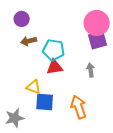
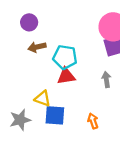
orange arrow: (79, 107) -> (93, 121), size x0.6
gray star: (15, 118) -> (20, 120), moved

